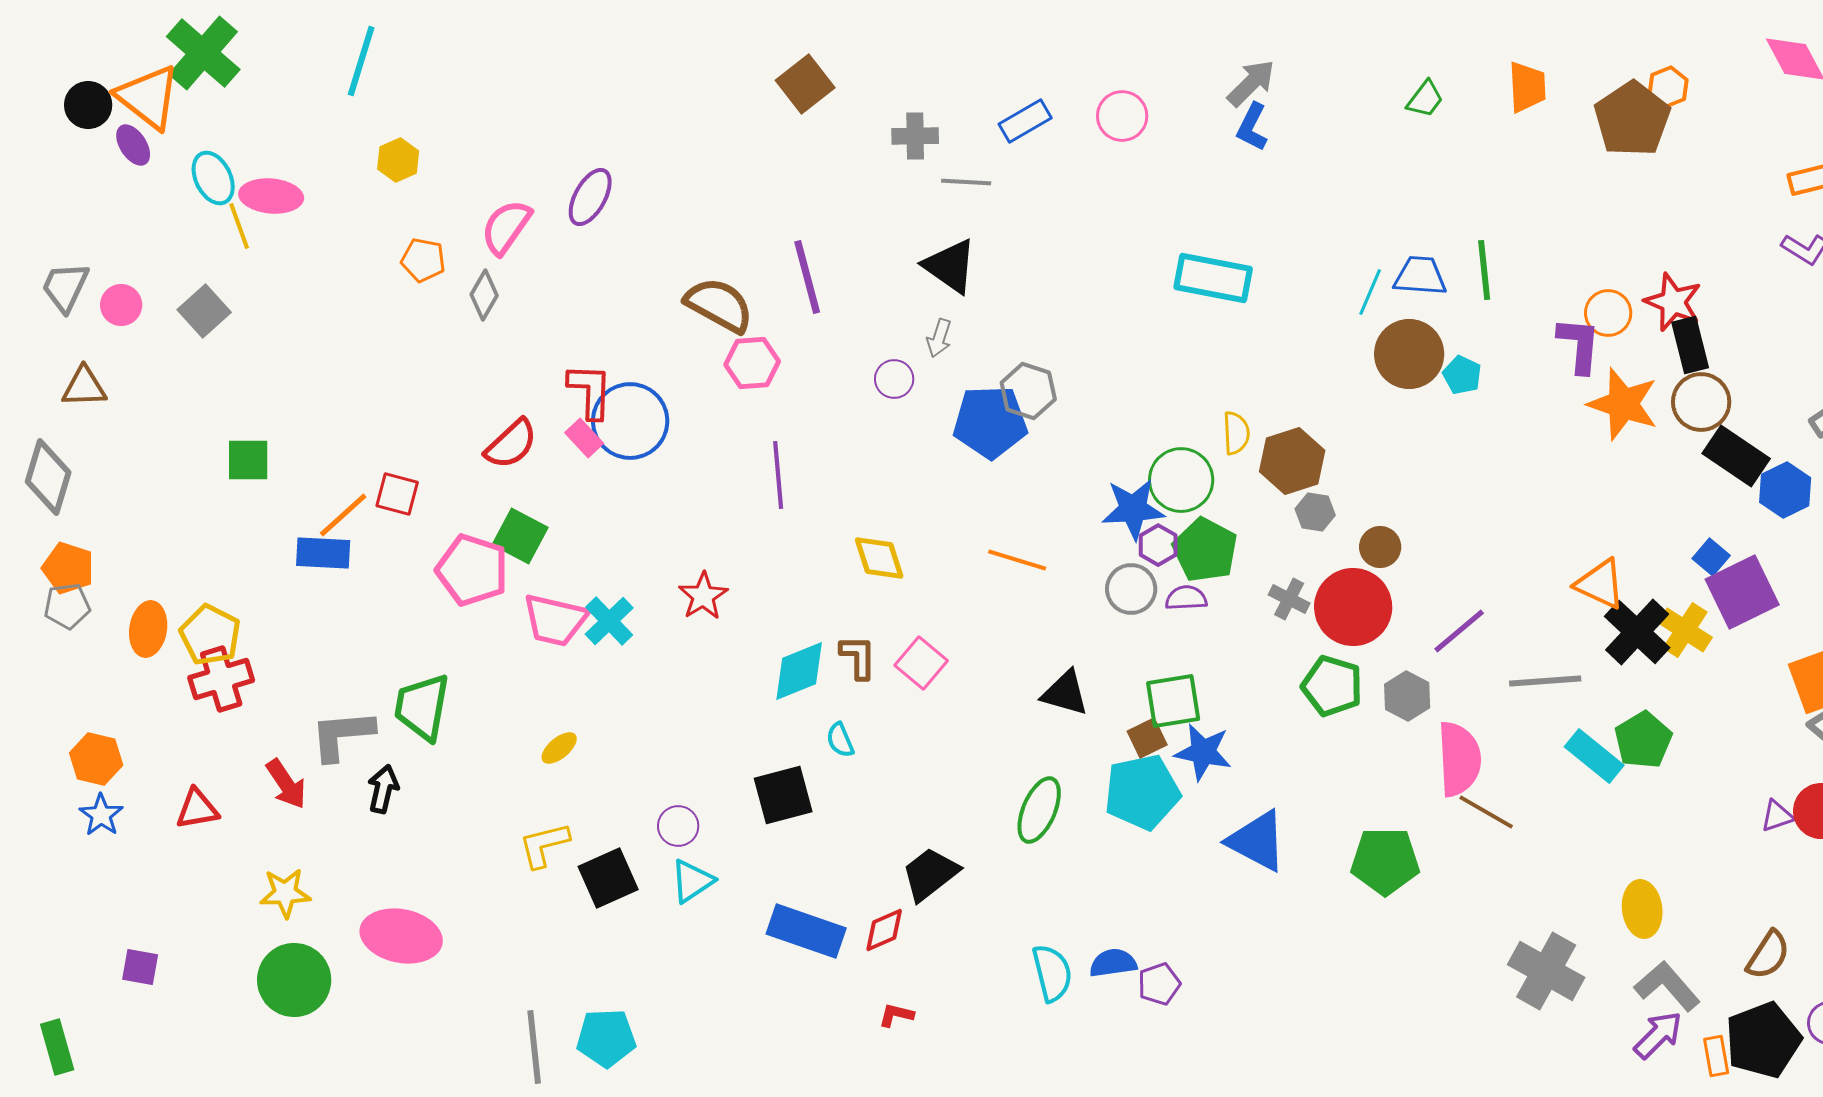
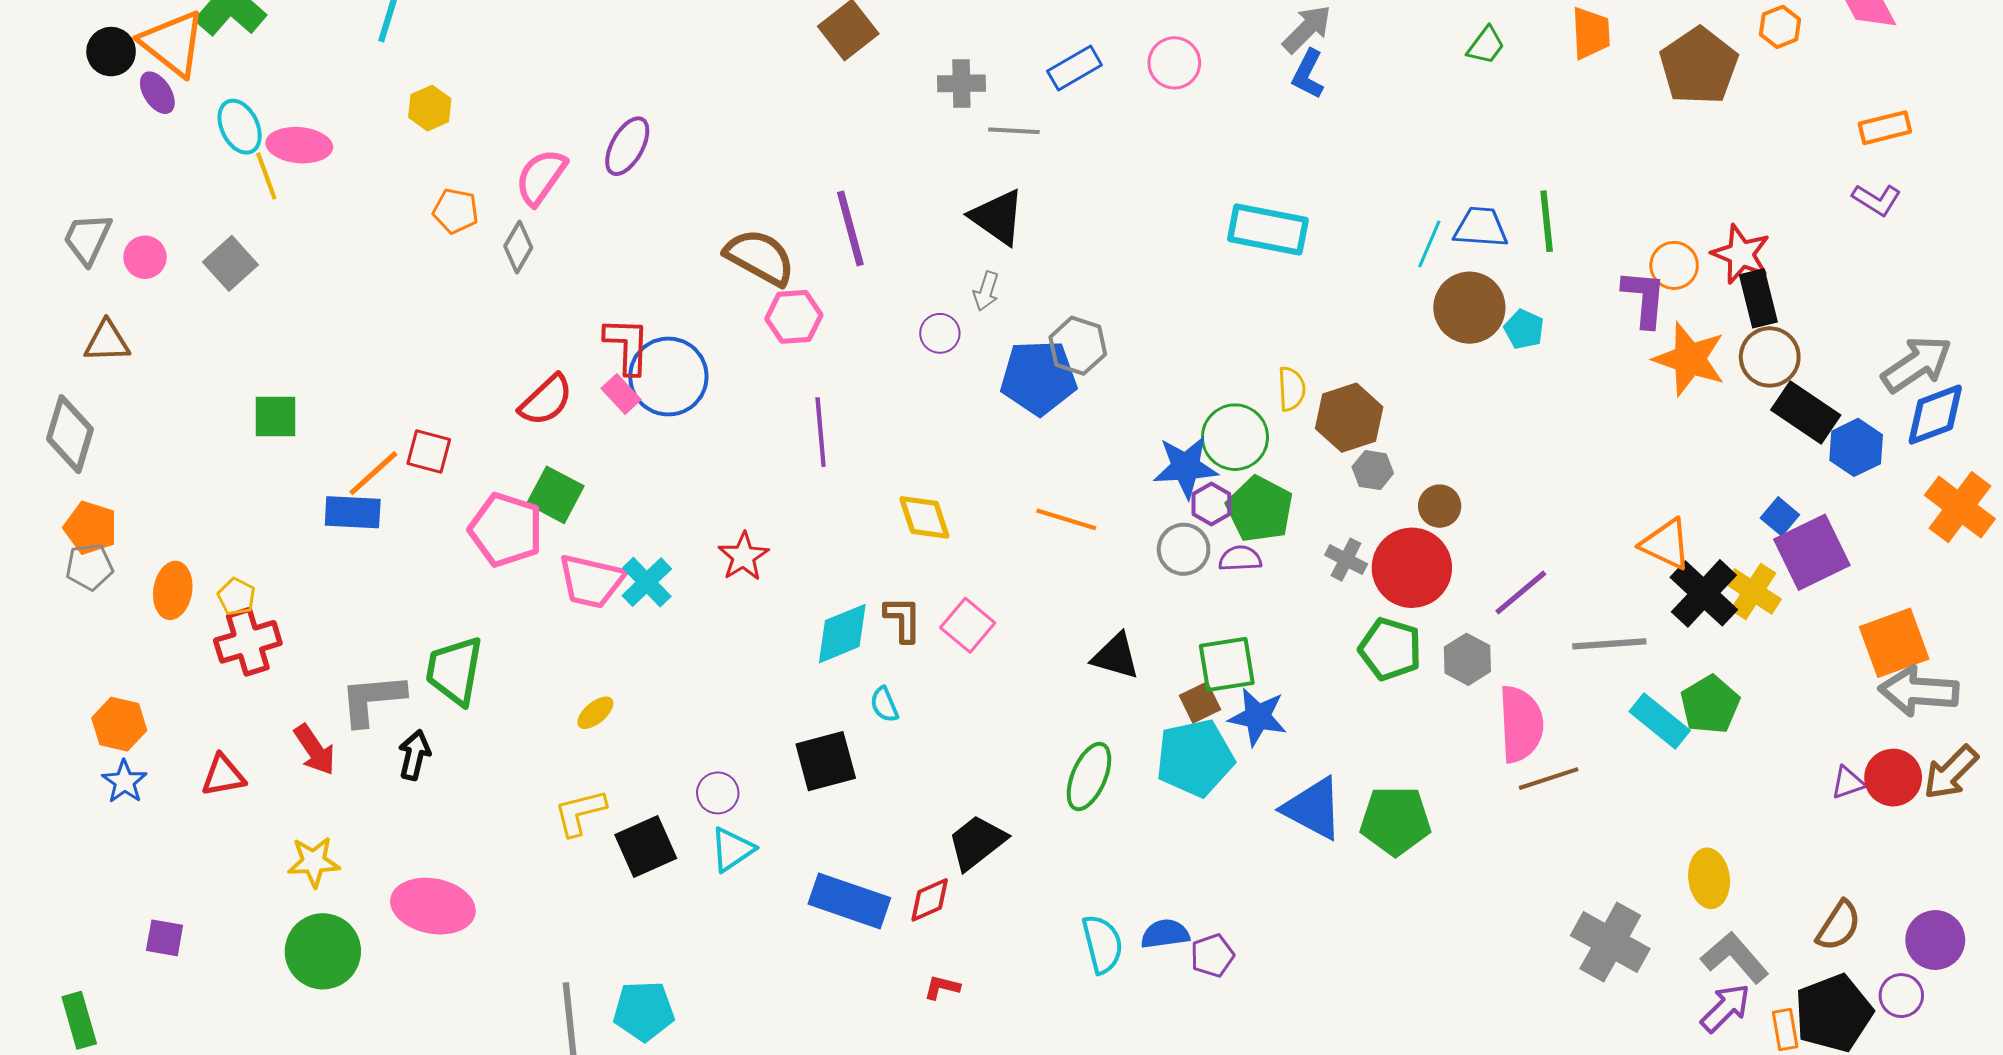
orange hexagon: (1668, 87) -> (1780, 27), moved
yellow pentagon: (210, 635) -> (237, 597), size x0.6
brown line: (1486, 812) -> (1549, 779), turned -48
green pentagon: (1385, 861) -> (1395, 821), moved

